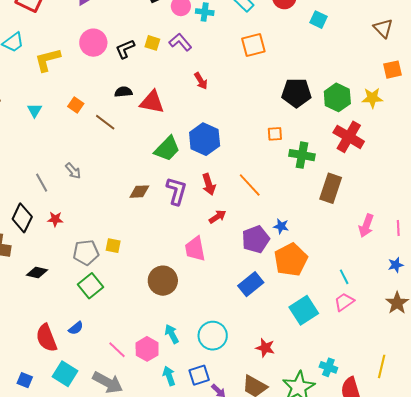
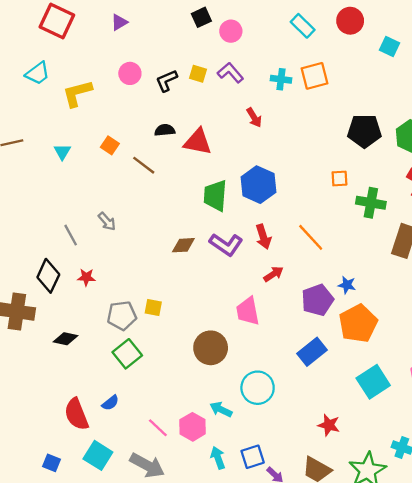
cyan cross: (205, 12) -> (281, 79), moved
pink circle: (93, 43) -> (130, 73), size x0.7
green trapezoid: (167, 149) -> (215, 196), turned 140
purple L-shape: (176, 191) -> (226, 245), turned 108
cyan arrow: (172, 334) -> (221, 409), turned -36
cyan circle: (213, 336) -> (258, 388), moved

